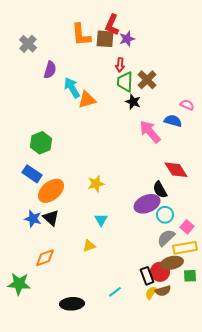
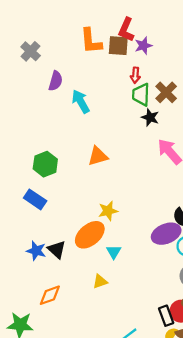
orange triangle: (87, 100) -> (98, 156), moved
orange ellipse: (51, 191) -> (90, 235), moved

